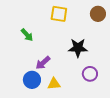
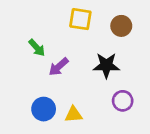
brown circle: (98, 14) -> (121, 26), moved
purple arrow: (43, 63) -> (59, 67), moved

